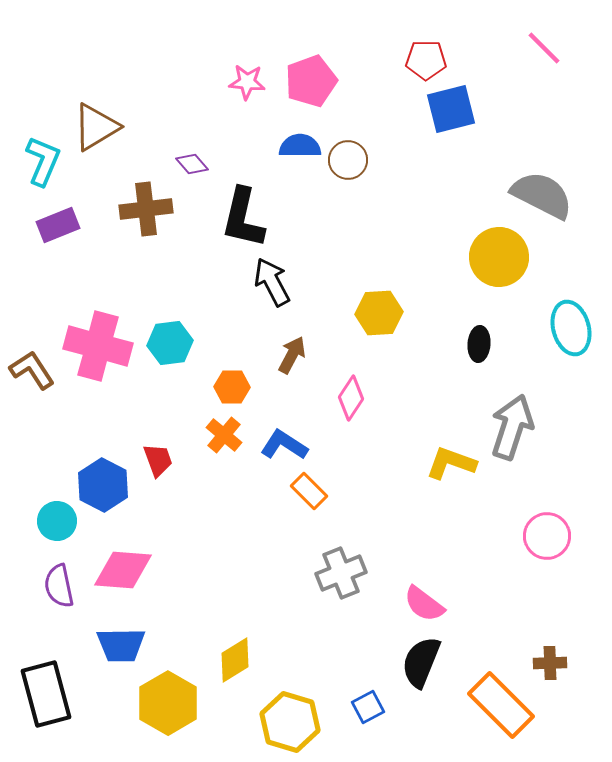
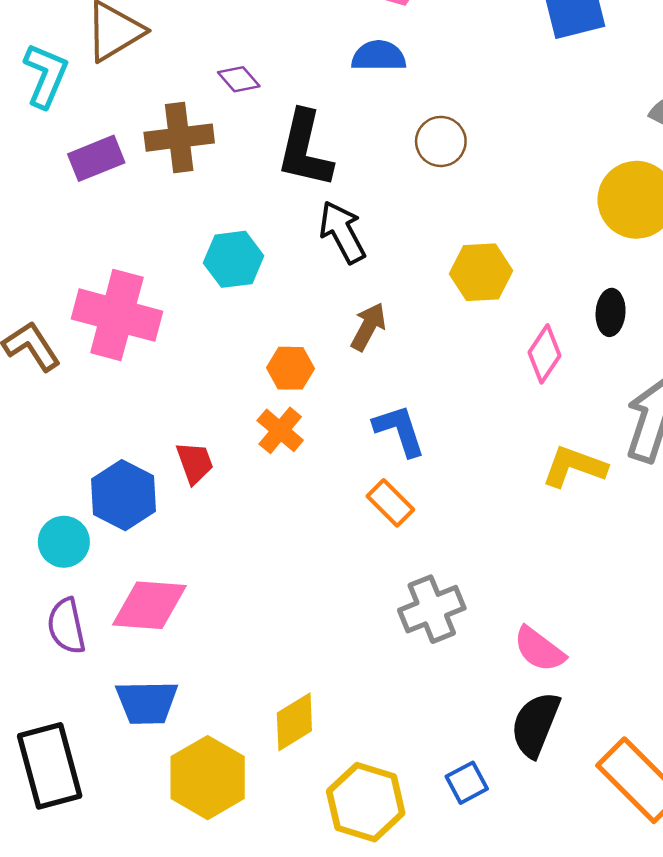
brown circle: (348, 160) -> (441, 141), moved
purple rectangle: (58, 225) -> (96, 158), moved
cyan hexagon: (170, 343) -> (234, 259), moved
pink diamond: (351, 398) -> (544, 354), moved
blue L-shape: (284, 445) -> (399, 430), moved, turned 39

